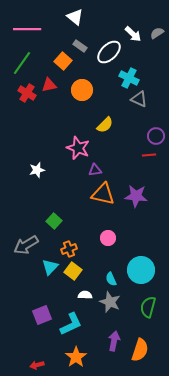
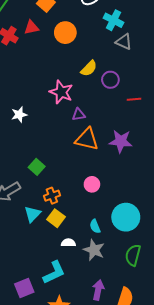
purple circle: (156, 136) -> (110, 80), moved
purple square: (42, 315) -> (24, 288), moved

